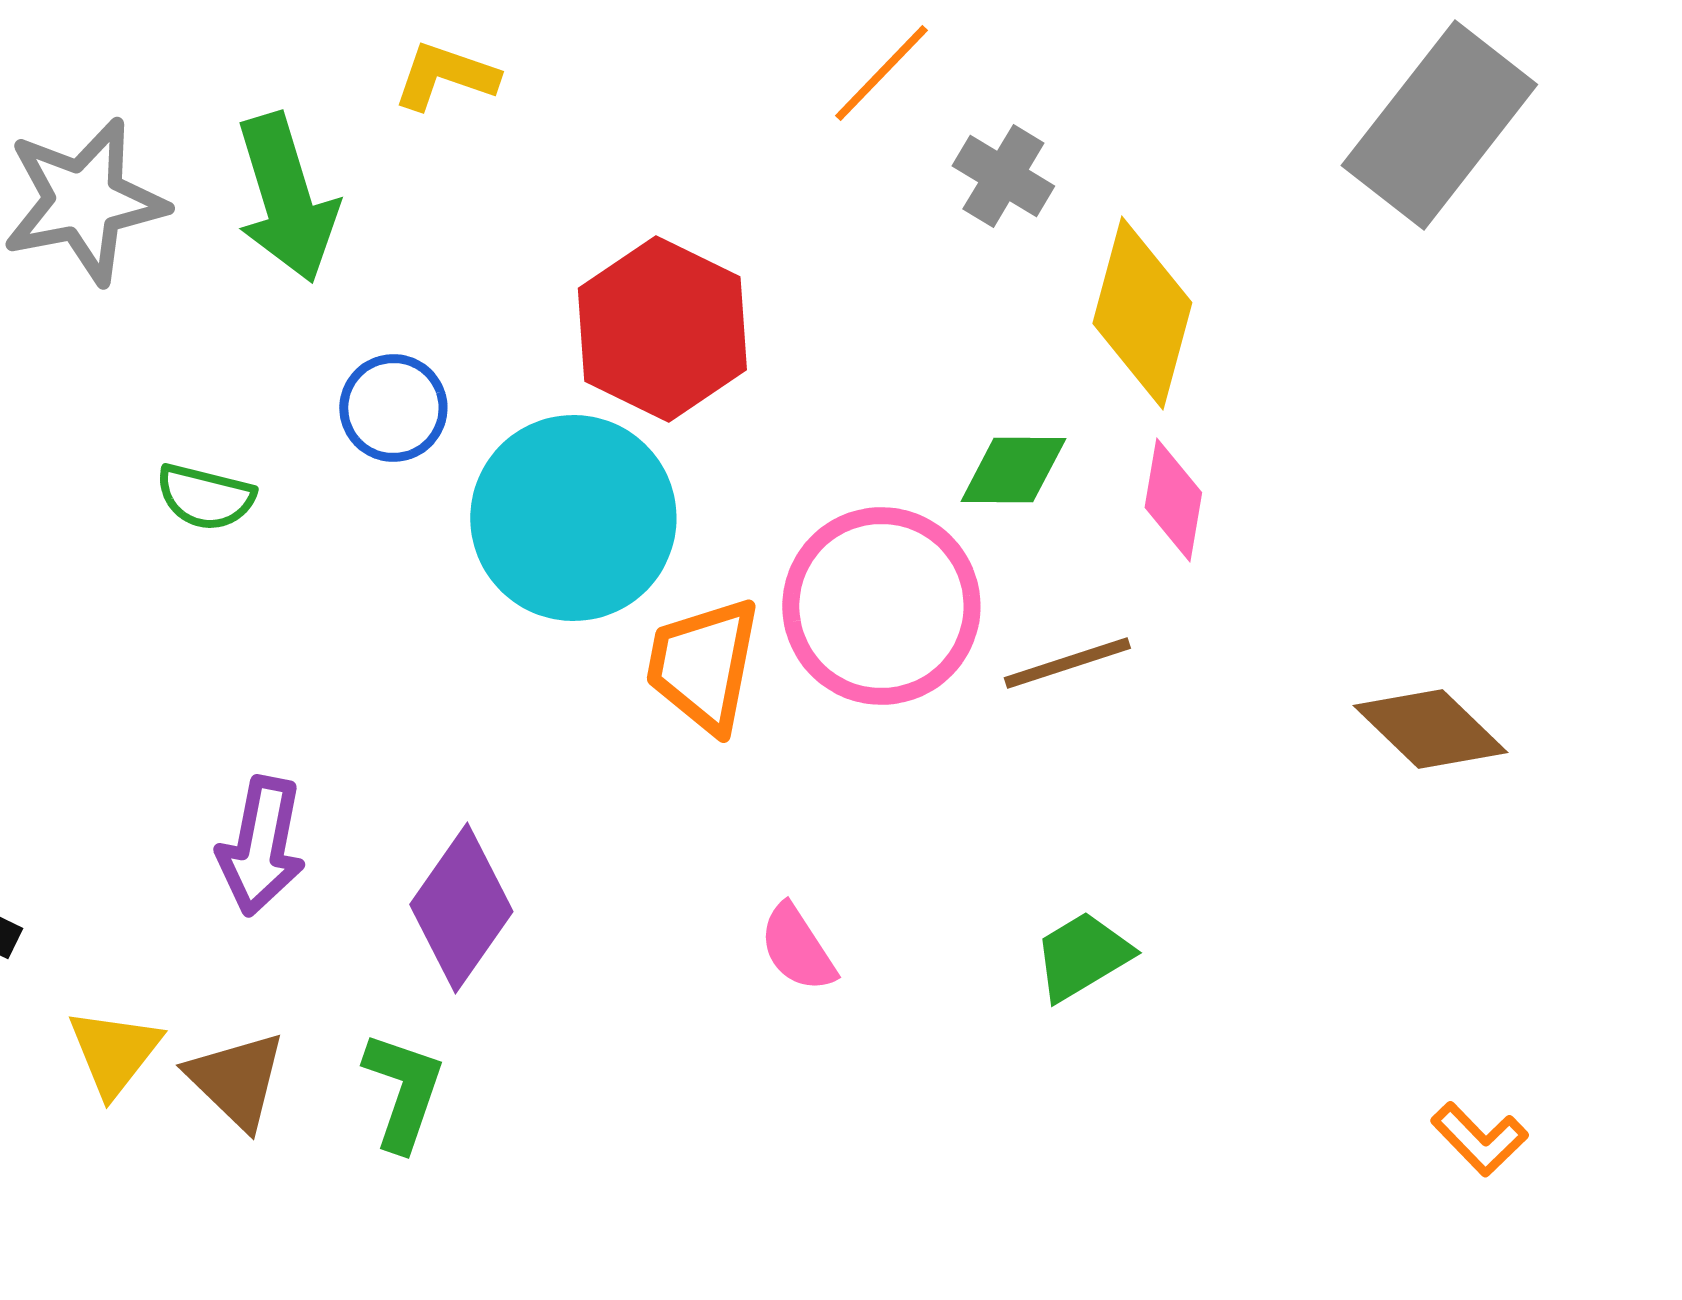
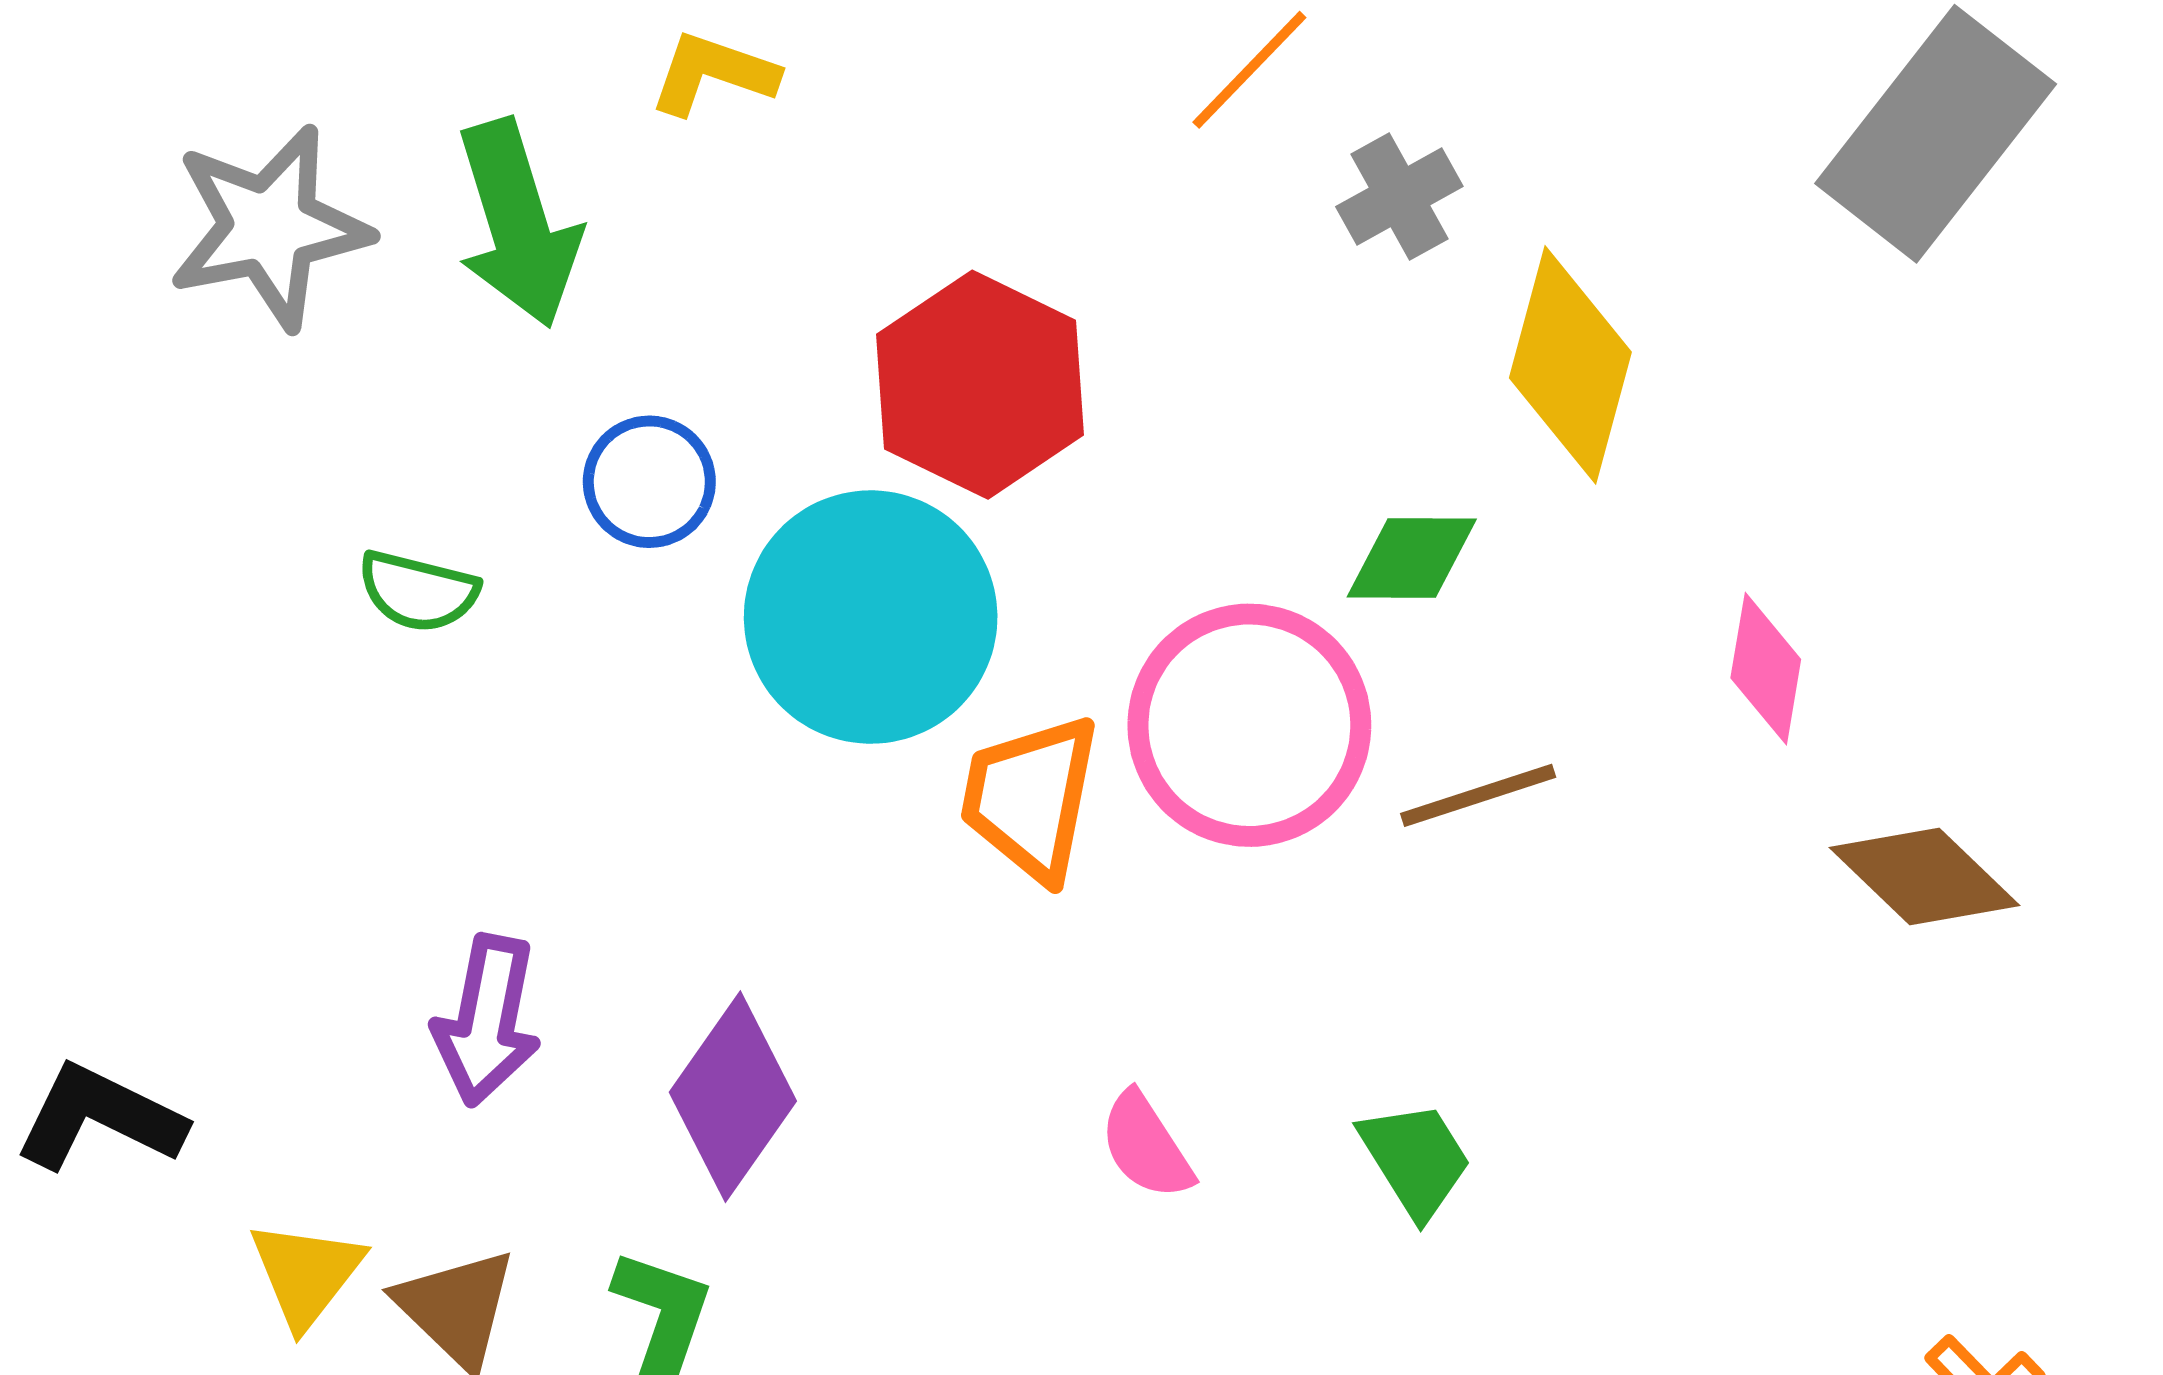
gray cross: (1003, 176) -> (1399, 196), turned 30
pink diamond: (1173, 500) -> (1766, 669), moved
green trapezoid: (1082, 956) -> (1415, 1159), moved, turned 89

